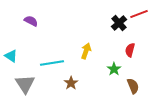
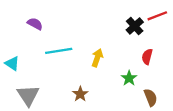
cyan line: (52, 63) -> (59, 51), moved

